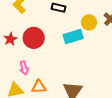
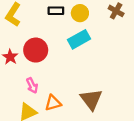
yellow circle: (89, 22) -> (80, 13), moved

